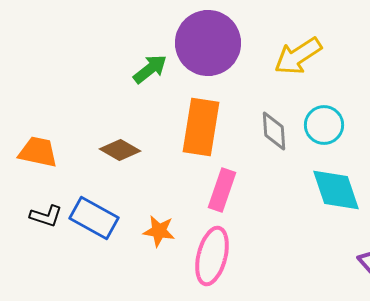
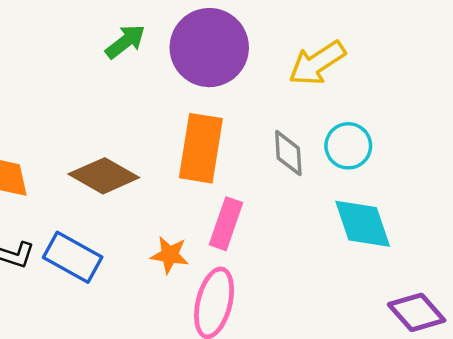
green arrow: (150, 69) -> (125, 42), moved
brown diamond: (120, 150) -> (104, 176), size x1.4
orange star: (159, 231) -> (170, 255), moved

